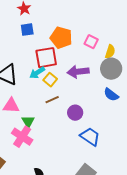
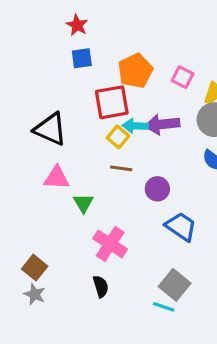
orange pentagon: (61, 38) -> (135, 71), turned 30
cyan arrow: (37, 73) -> (135, 126), moved, turned 35
brown line: (52, 100) -> (121, 168), turned 32
pink cross: (22, 137) -> (110, 244), moved

